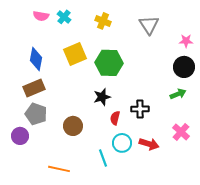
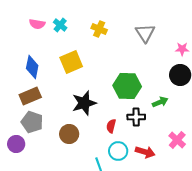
green hexagon: (109, 63) -> (127, 86), moved
green arrow: (178, 94) -> (160, 102), moved
black star: (102, 97) -> (84, 103), moved, size x1.4

